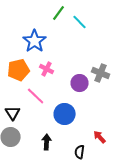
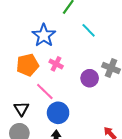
cyan line: (80, 22) -> (89, 30), moved
blue circle: (65, 114) -> (58, 113), moved

